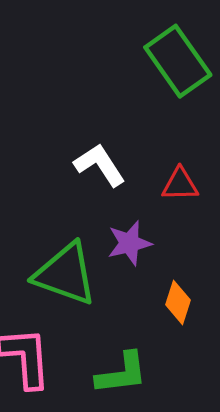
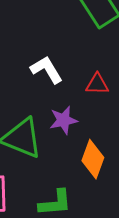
orange diamond: (178, 302) -> (93, 159), size x1.4

